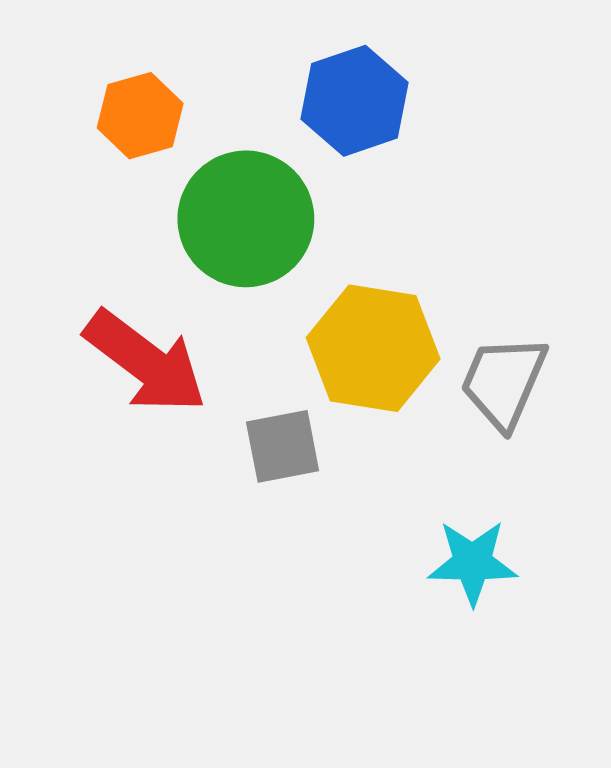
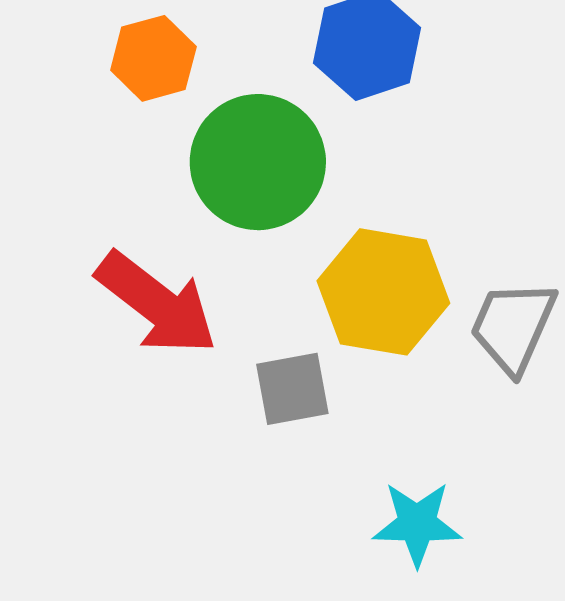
cyan star: (473, 562) -> (417, 524), moved

